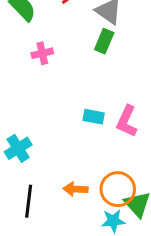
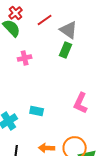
cyan rectangle: (94, 117) -> (37, 111), moved

